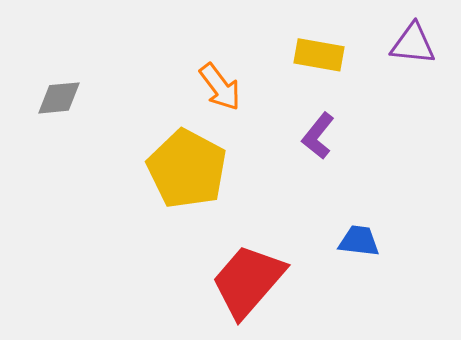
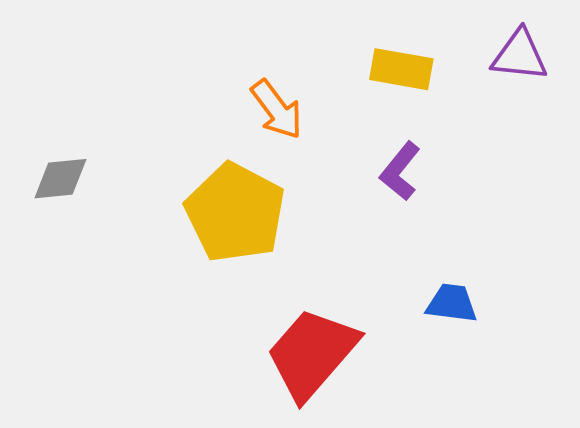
gray diamond: (59, 98) -> (60, 179), moved

